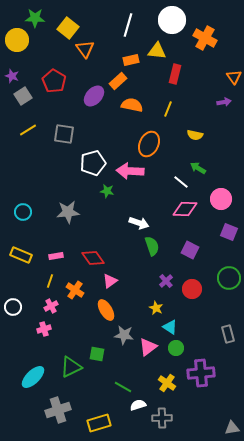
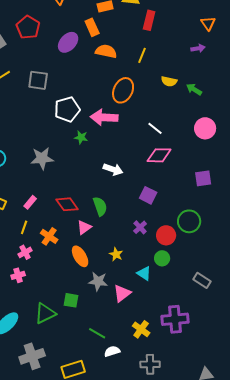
orange rectangle: (118, 81) -> (92, 27), turned -72
green arrow: (198, 168) -> (194, 89), moved
pink circle: (221, 199) -> (205, 128), moved
purple square: (229, 232) -> (203, 178), turned -30
green semicircle: (152, 246) -> (100, 206), moved
purple square: (190, 250) -> (148, 195), moved
pink rectangle: (56, 256) -> (30, 202), turned -40
green circle: (229, 278) -> (189, 221), moved
yellow star: (156, 308) -> (116, 254), moved
gray rectangle: (228, 334) -> (202, 280), turned -42
green circle: (176, 348) -> (162, 258), moved
gray cross: (162, 418) -> (150, 364), moved

